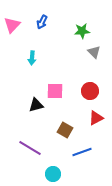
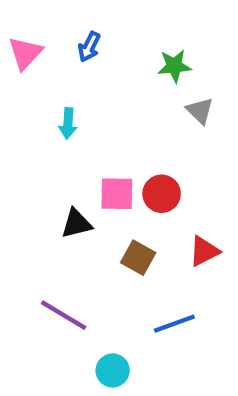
red circle: (90, 91) -> (162, 194), moved
brown square: (65, 130) -> (138, 258), moved

